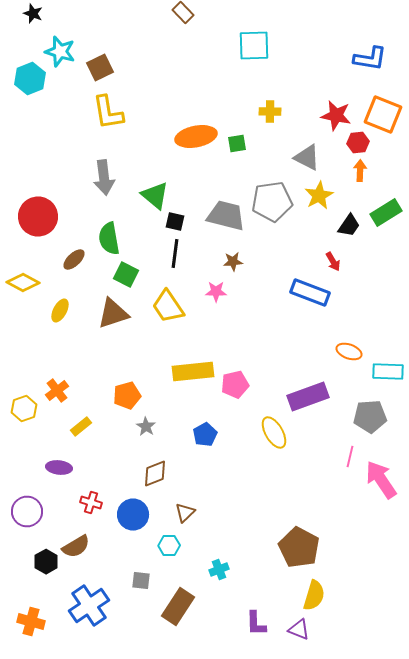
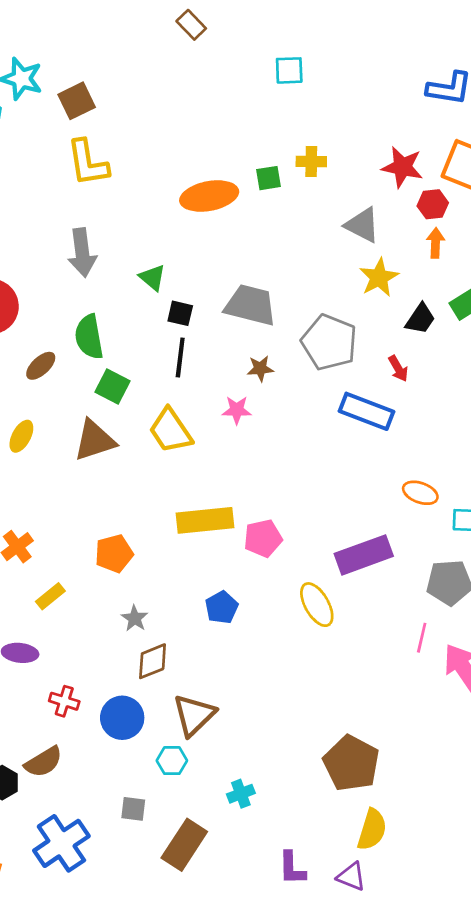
cyan square: (254, 46) -> (289, 70), size x0.7
green square: (237, 144) -> (268, 178), moved
green triangle: (155, 196) -> (153, 277), size x0.7
gray pentagon: (272, 202) -> (329, 342), moved, turned 30
gray star: (146, 426) -> (135, 618), moved
brown triangle: (185, 512) -> (194, 715), size x1.6

